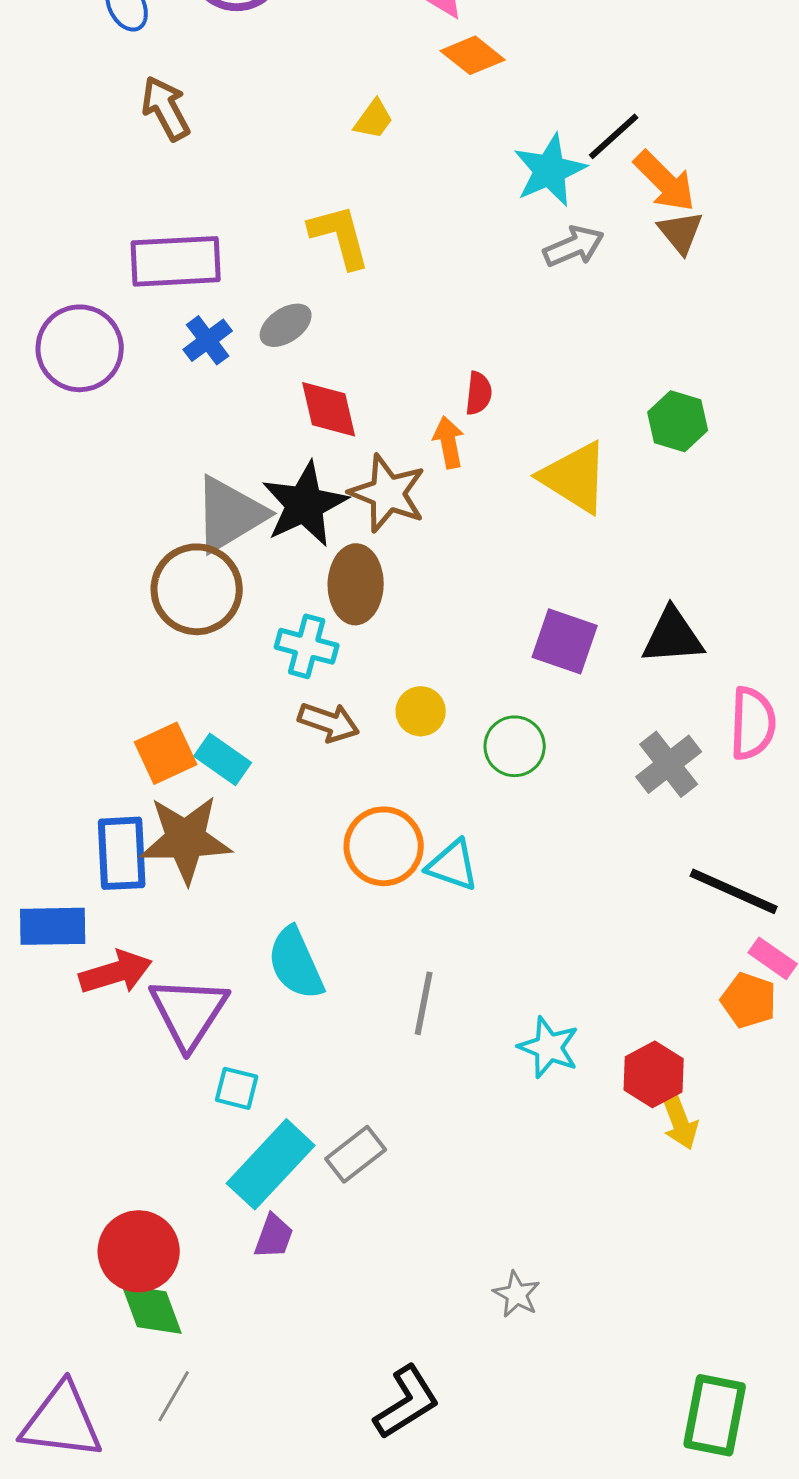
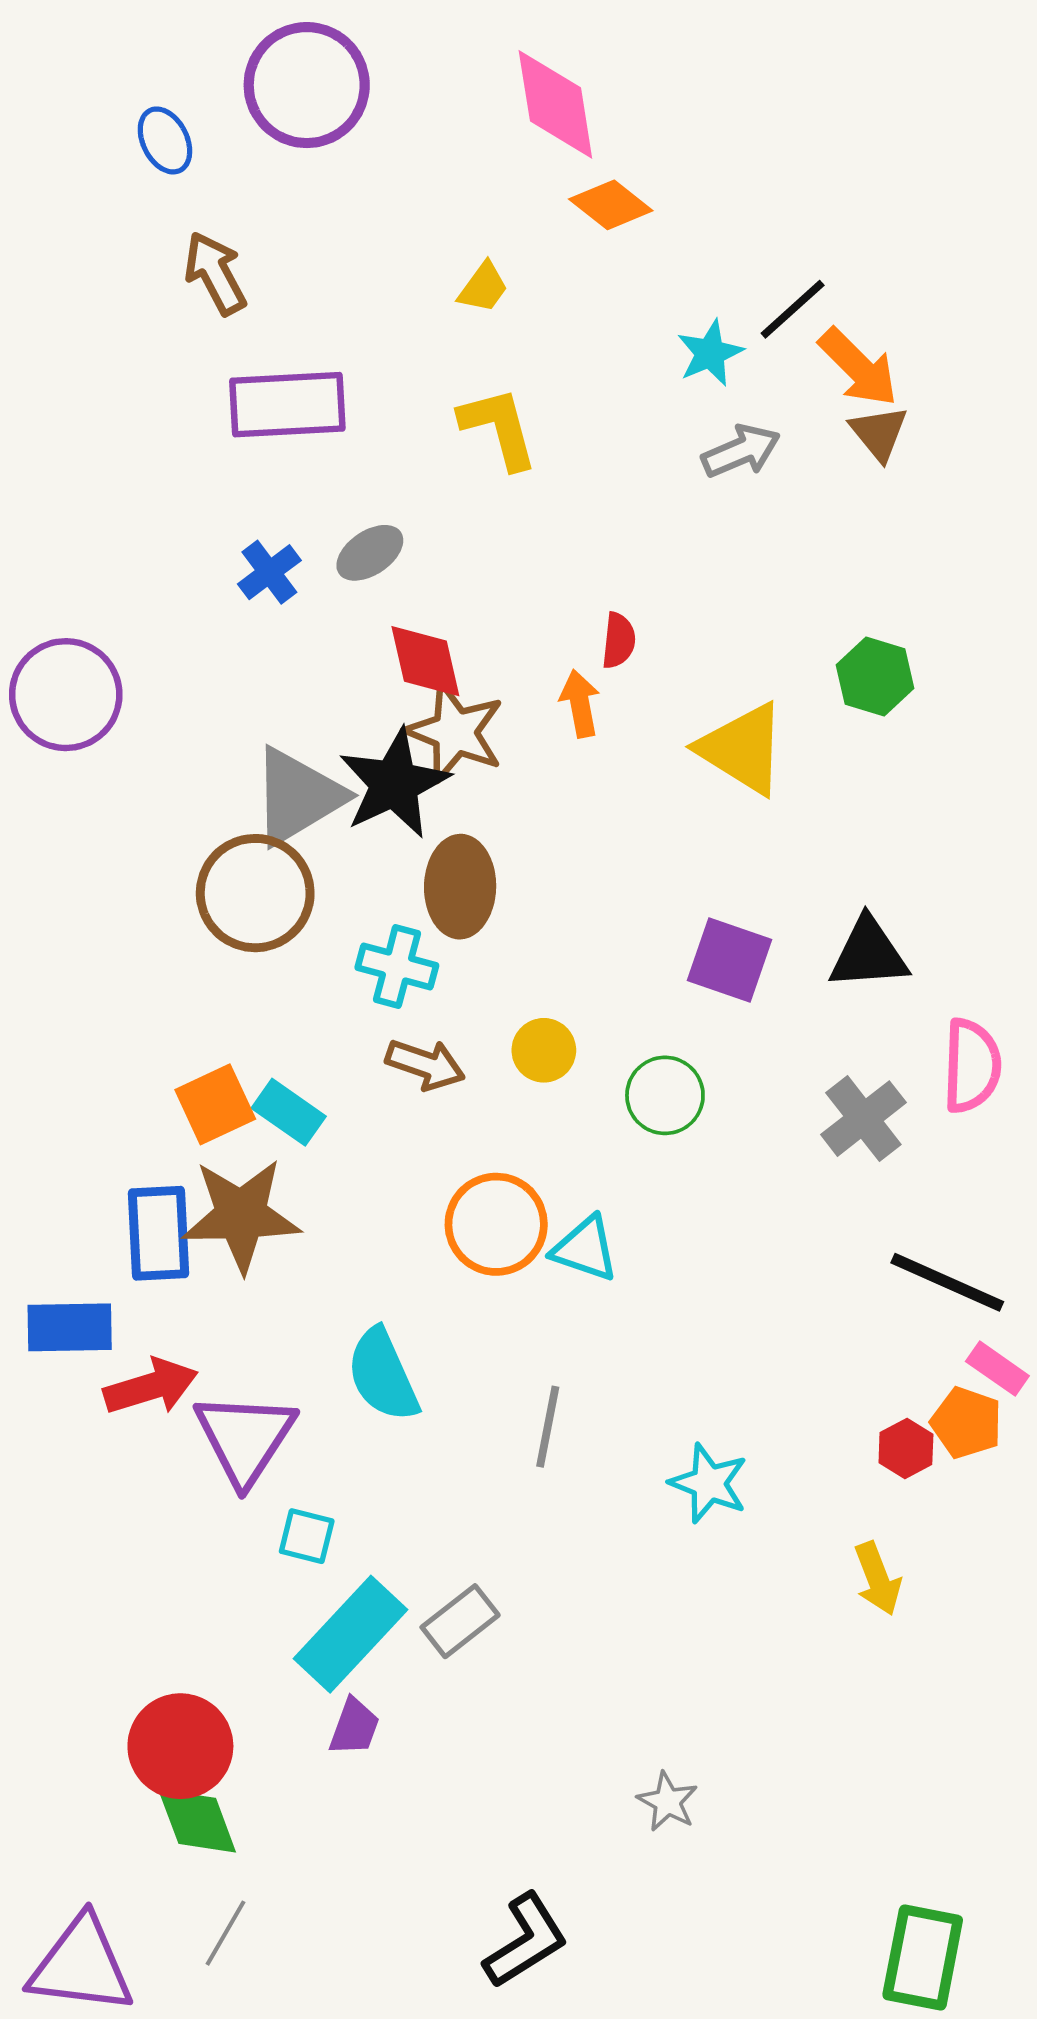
cyan star: (550, 170) -> (710, 353), size x0.7
yellow L-shape: (340, 236) -> (499, 428), moved
purple rectangle: (176, 261) -> (287, 405), moved
purple circle: (80, 348) -> (66, 695), moved
brown star: (388, 493) -> (455, 732), moved
red hexagon: (654, 1074) -> (906, 1448), moved, size x0.7

